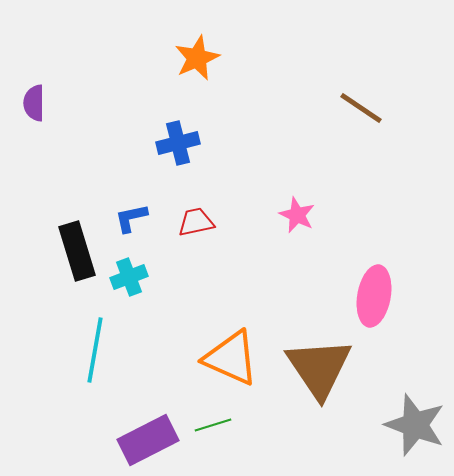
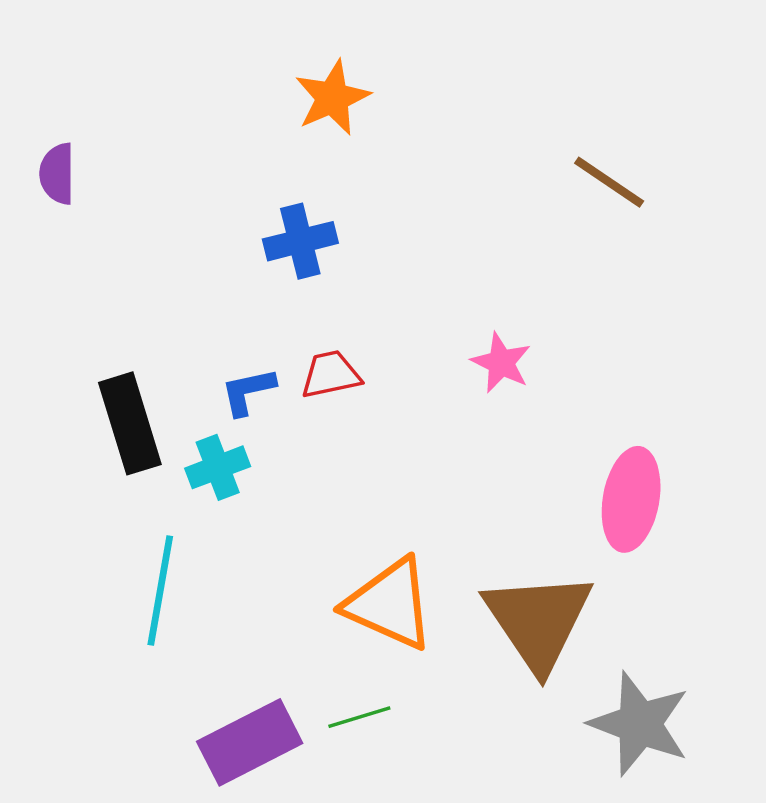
blue L-shape: (131, 218) -> (248, 391), moved
gray star: (415, 425) -> (640, 724), moved

